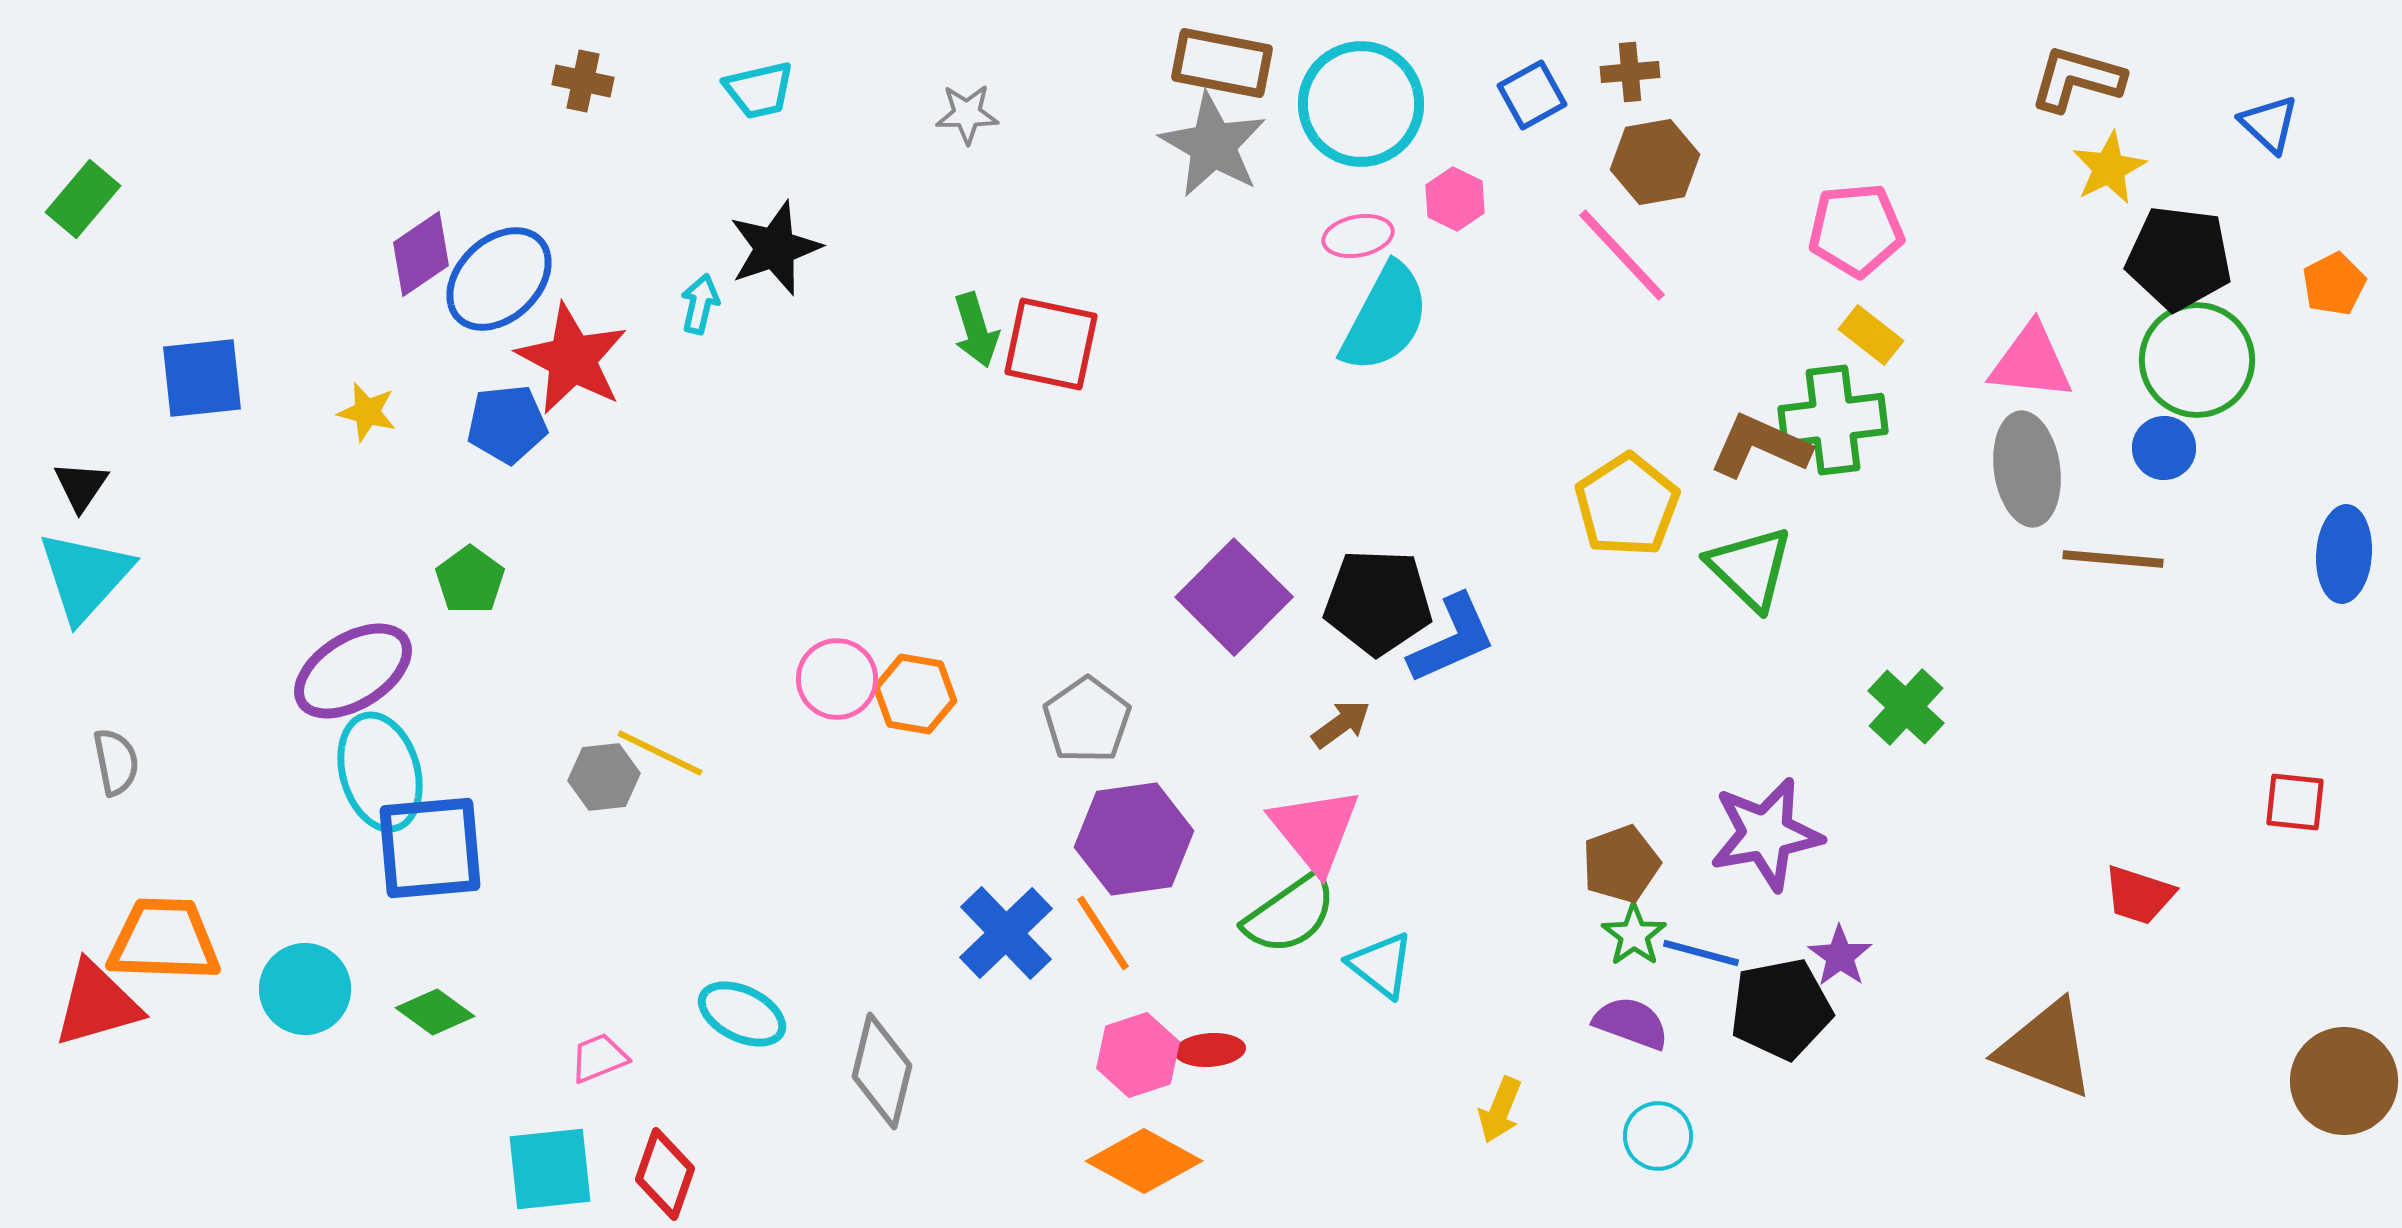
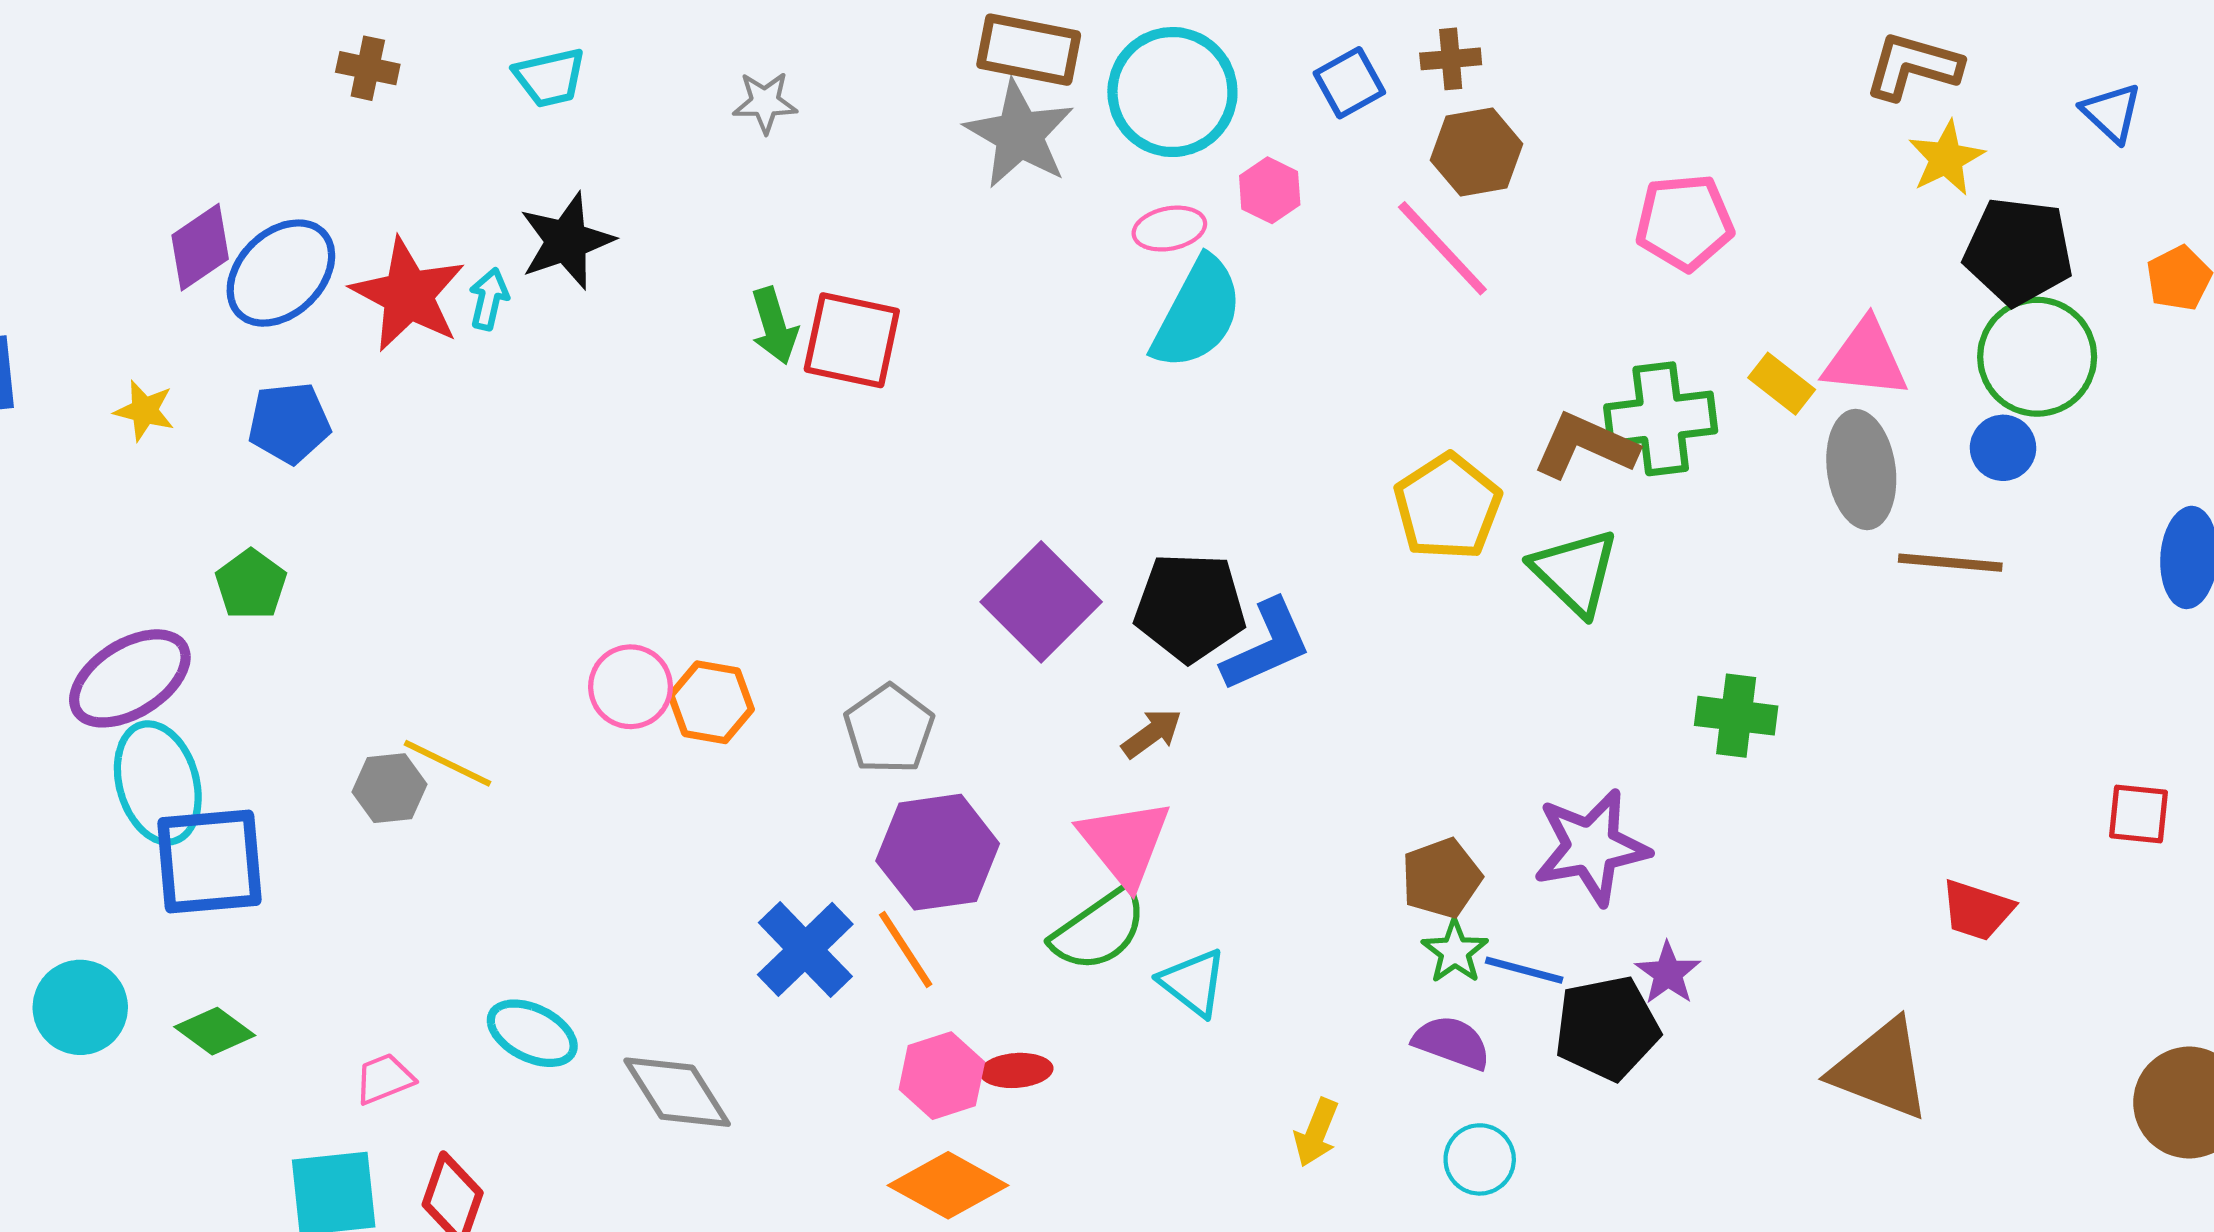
yellow rectangle: (1871, 335) -> (1782, 384), moved
red star: (572, 359) -> (408, 295), moved
green cross: (1906, 707) -> (1736, 716), turned -36
gray diamond: (882, 1071) -> (677, 1092), turned -46

